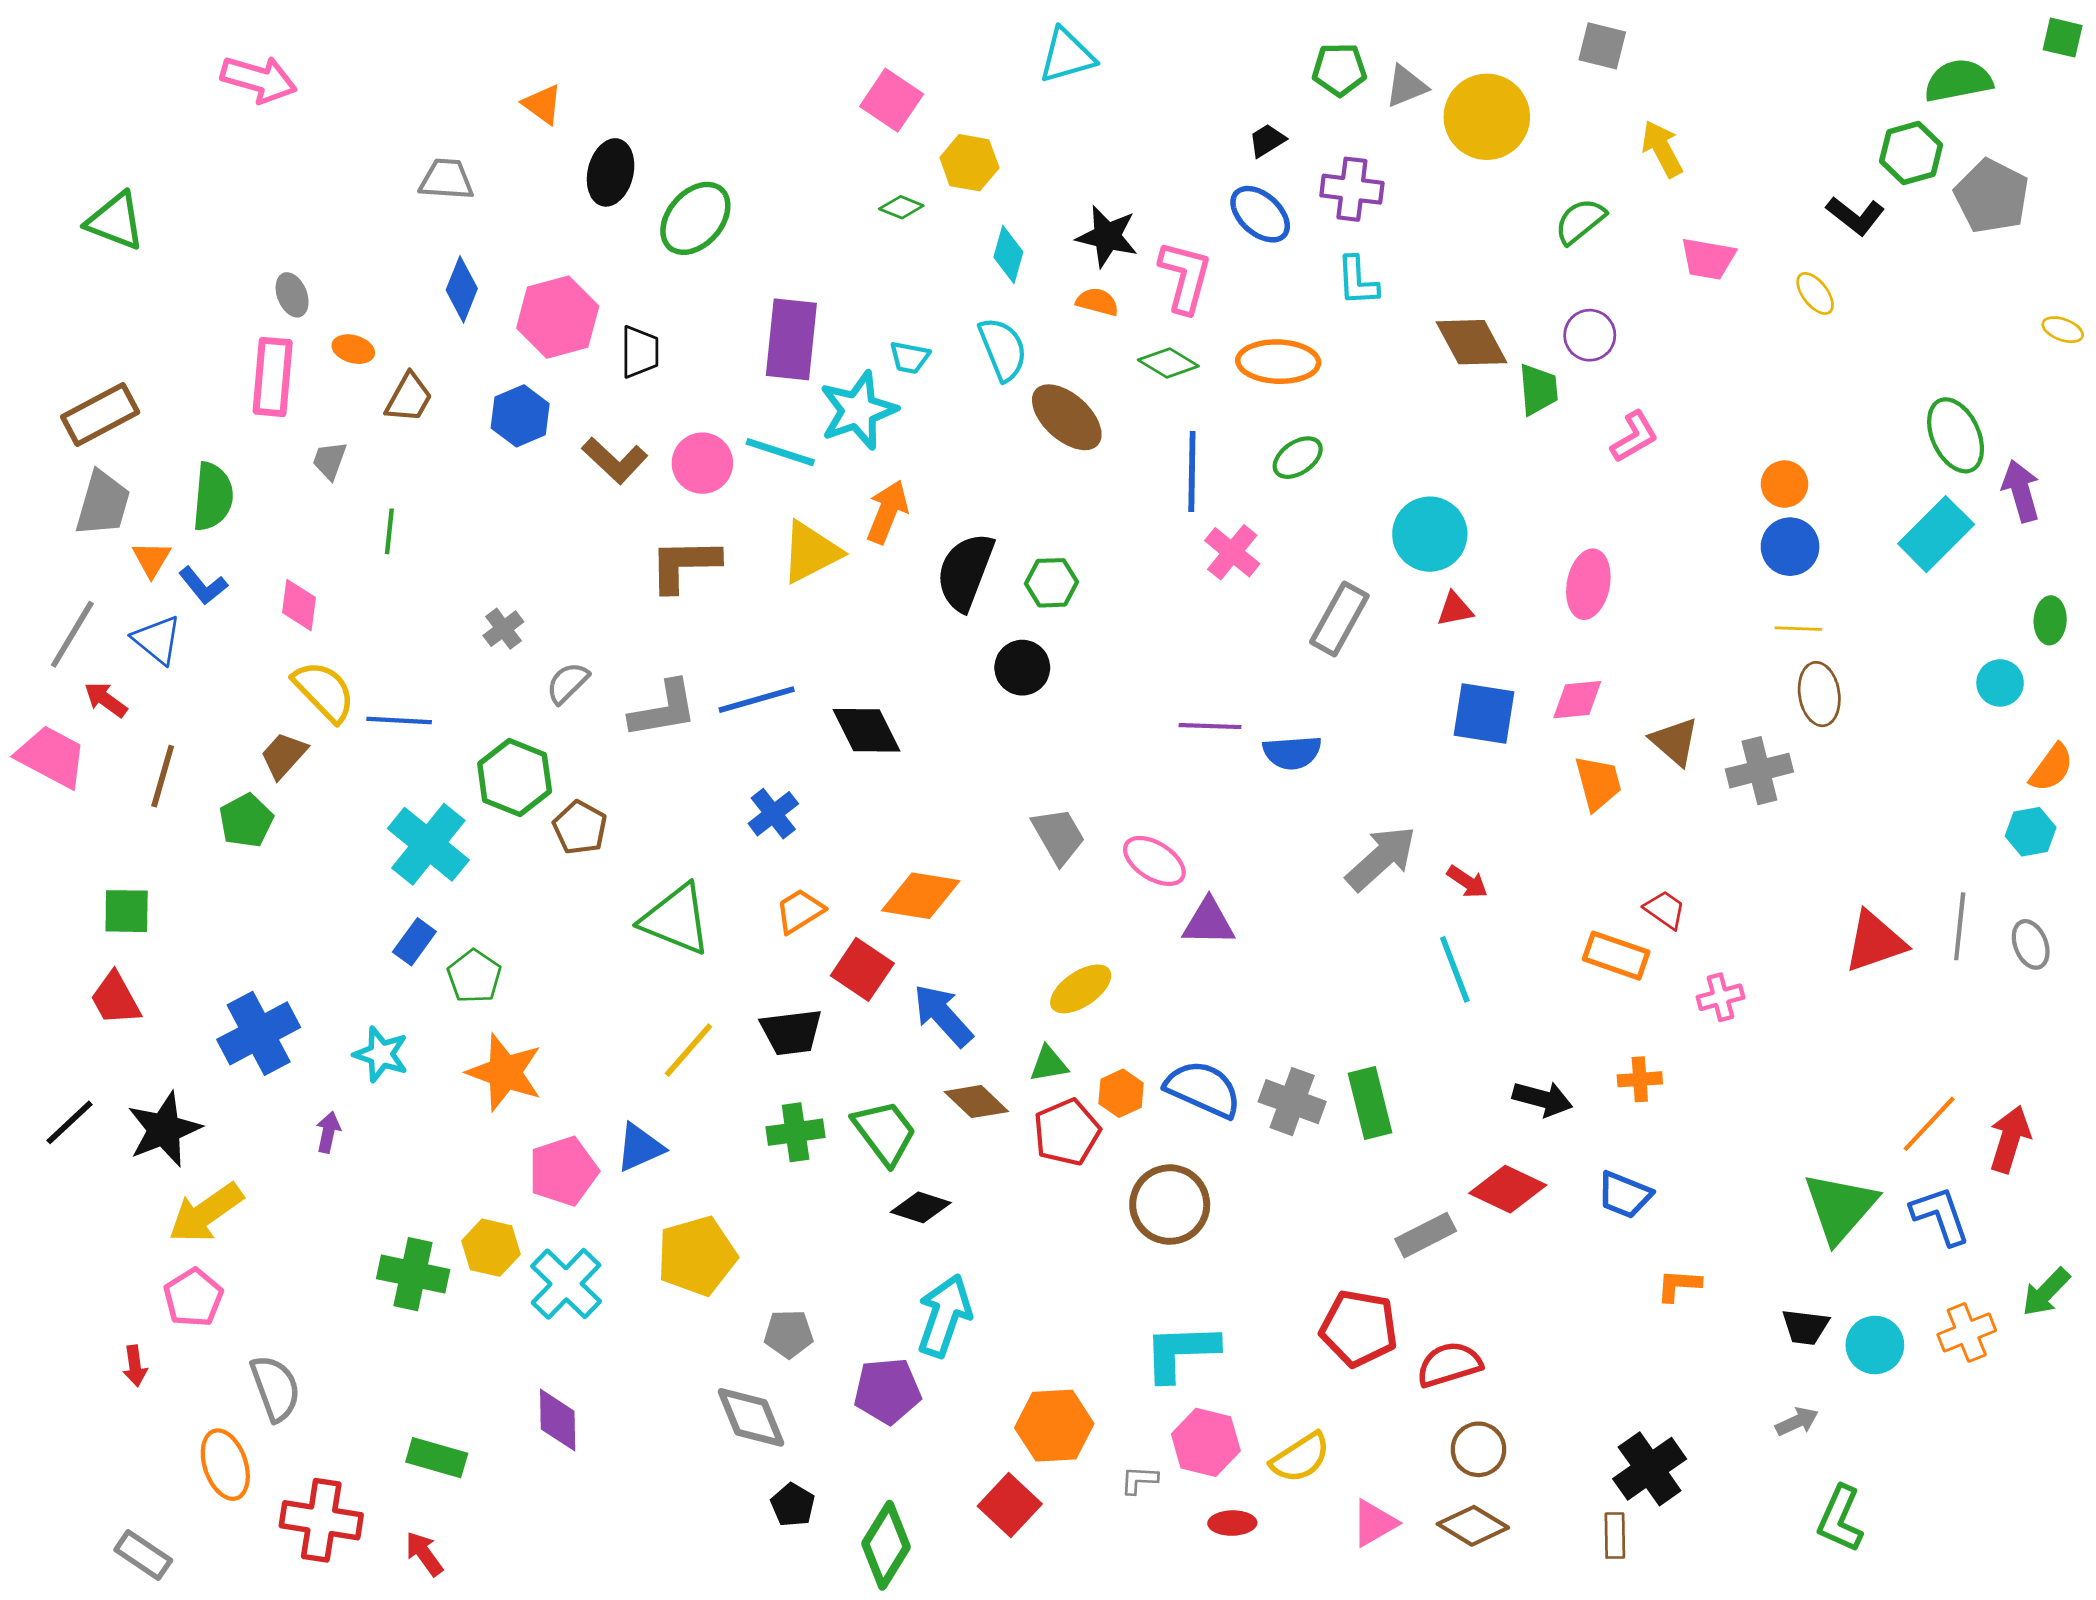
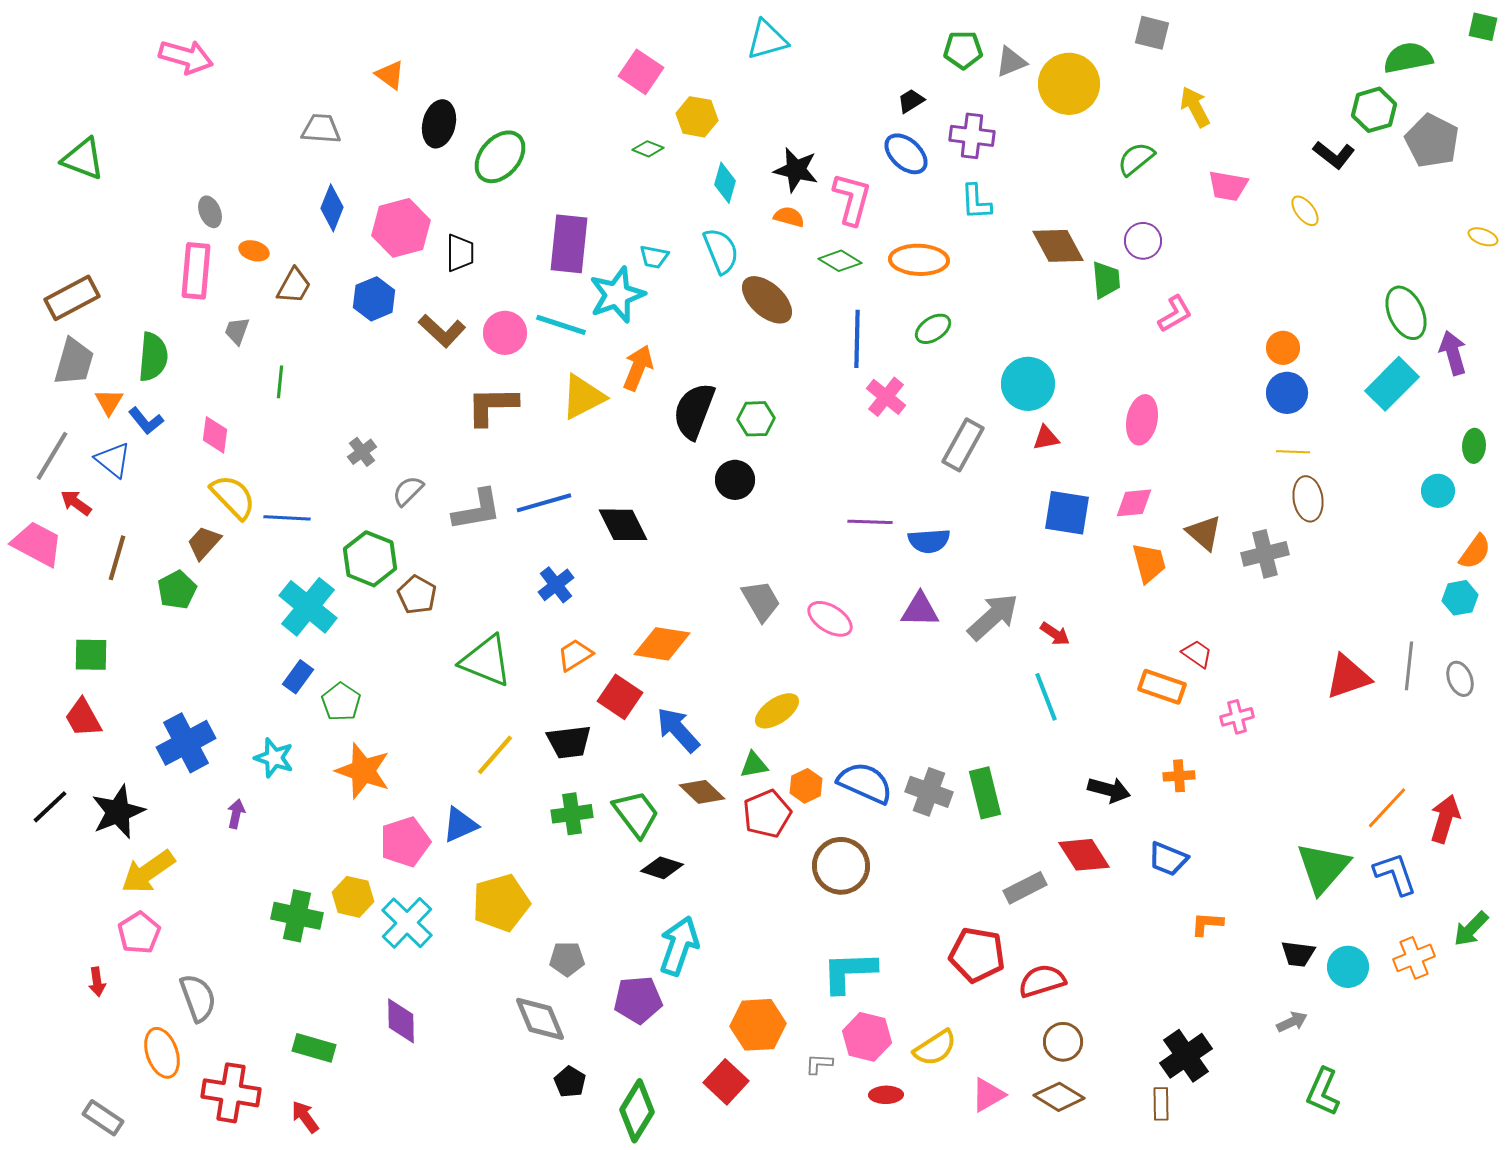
purple triangle: (1209, 922) -> (920, 610), moved
red diamond: (1508, 1189) -> (1084, 855), turned 32

